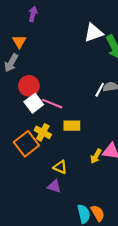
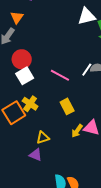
pink line: (52, 104) -> (60, 75), moved
yellow rectangle: (72, 126) -> (67, 106), moved, turned 56
yellow triangle: (60, 167) -> (43, 138), turned -48

